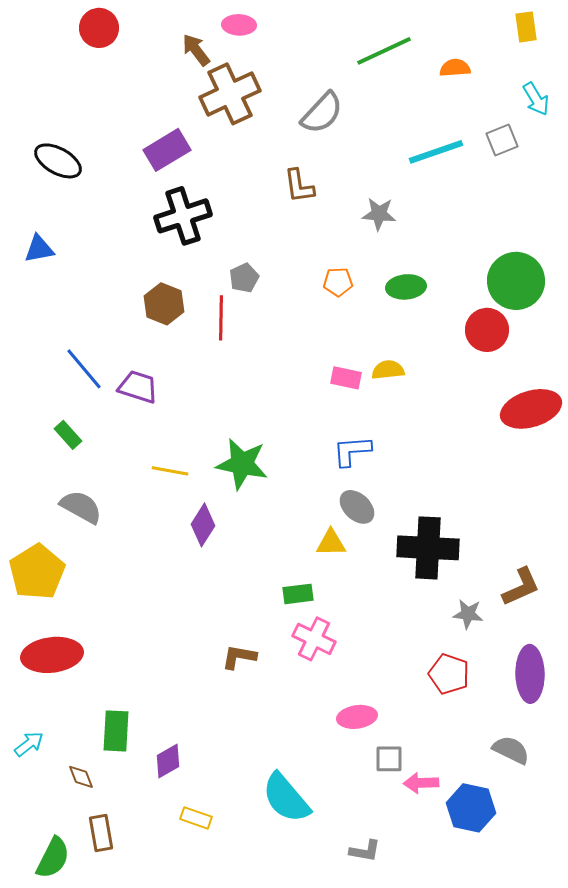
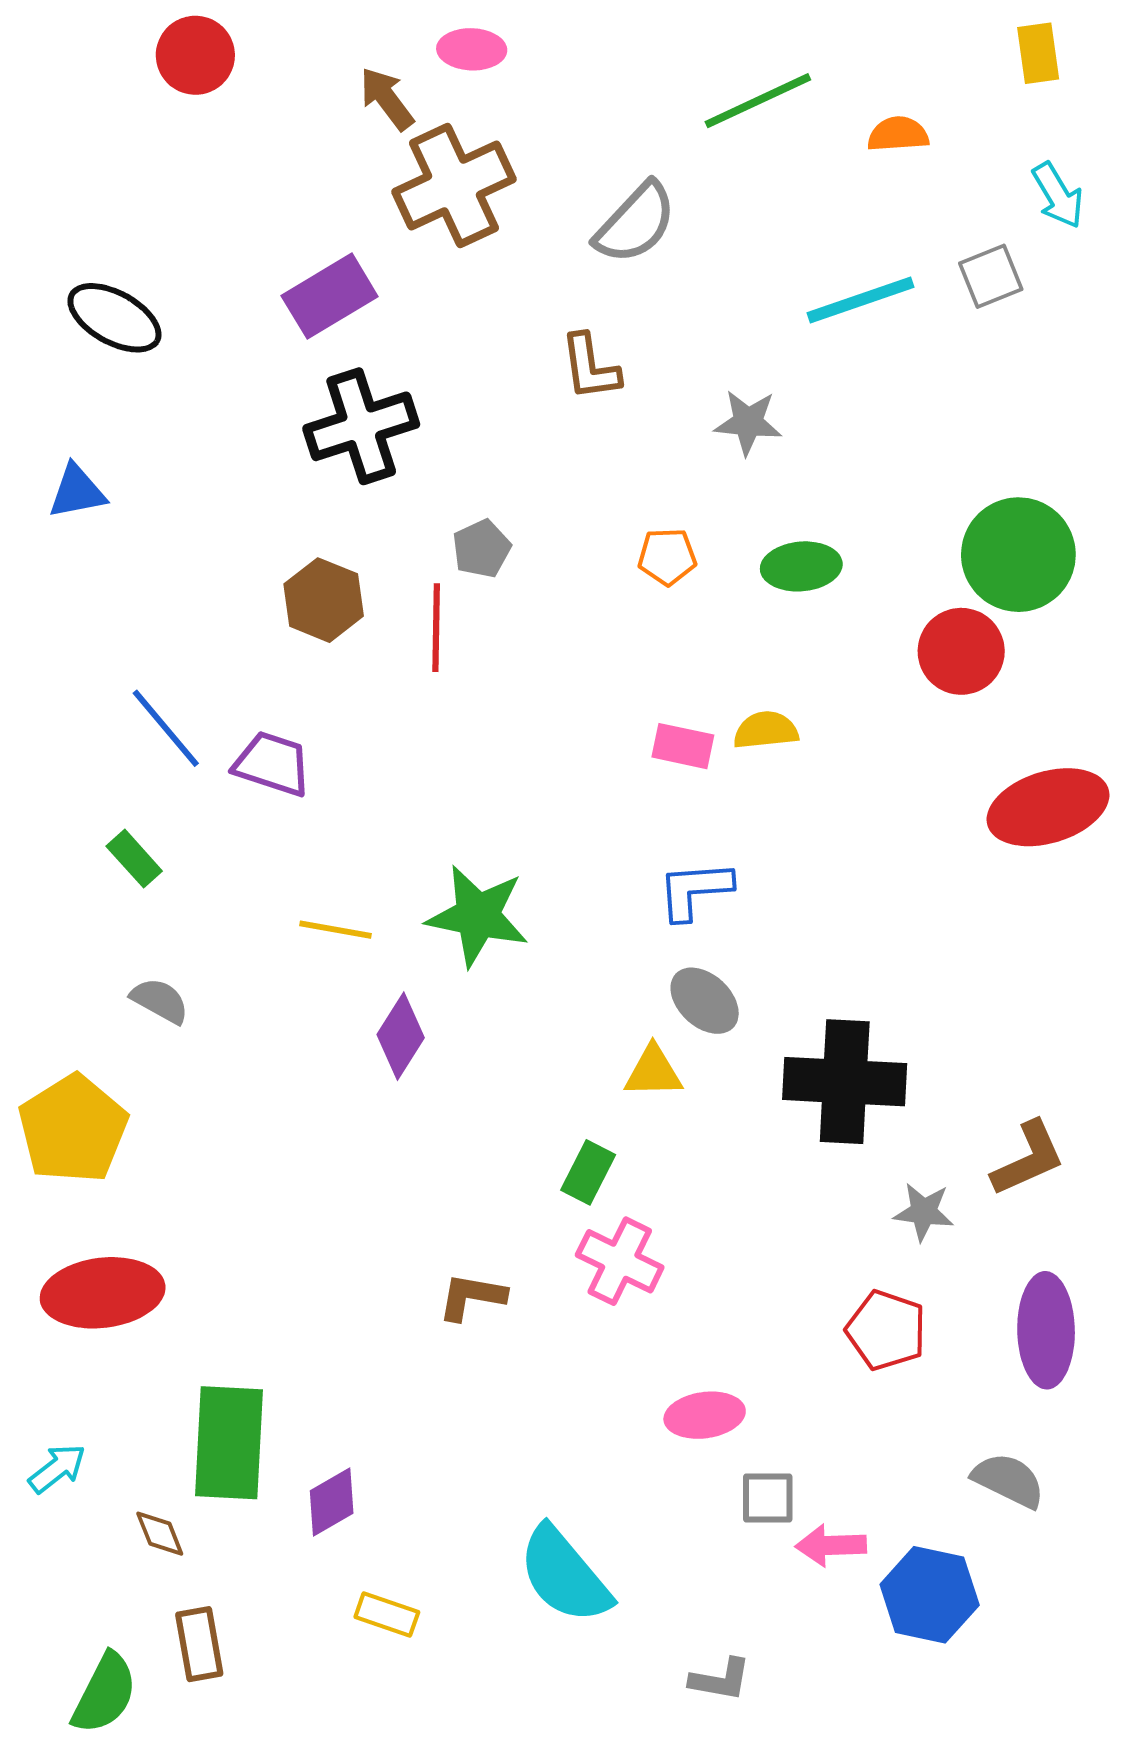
gray semicircle: (81, 507) -> (160, 1001), size x0.7
green rectangle: (298, 594) -> (588, 1172), turned -56
green rectangle: (116, 731) -> (229, 1443), size x1.4

